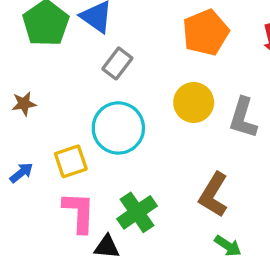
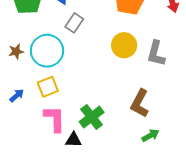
cyan circle: (118, 128) -> (47, 51), moved
green arrow: (228, 246) -> (150, 135), turned -60

